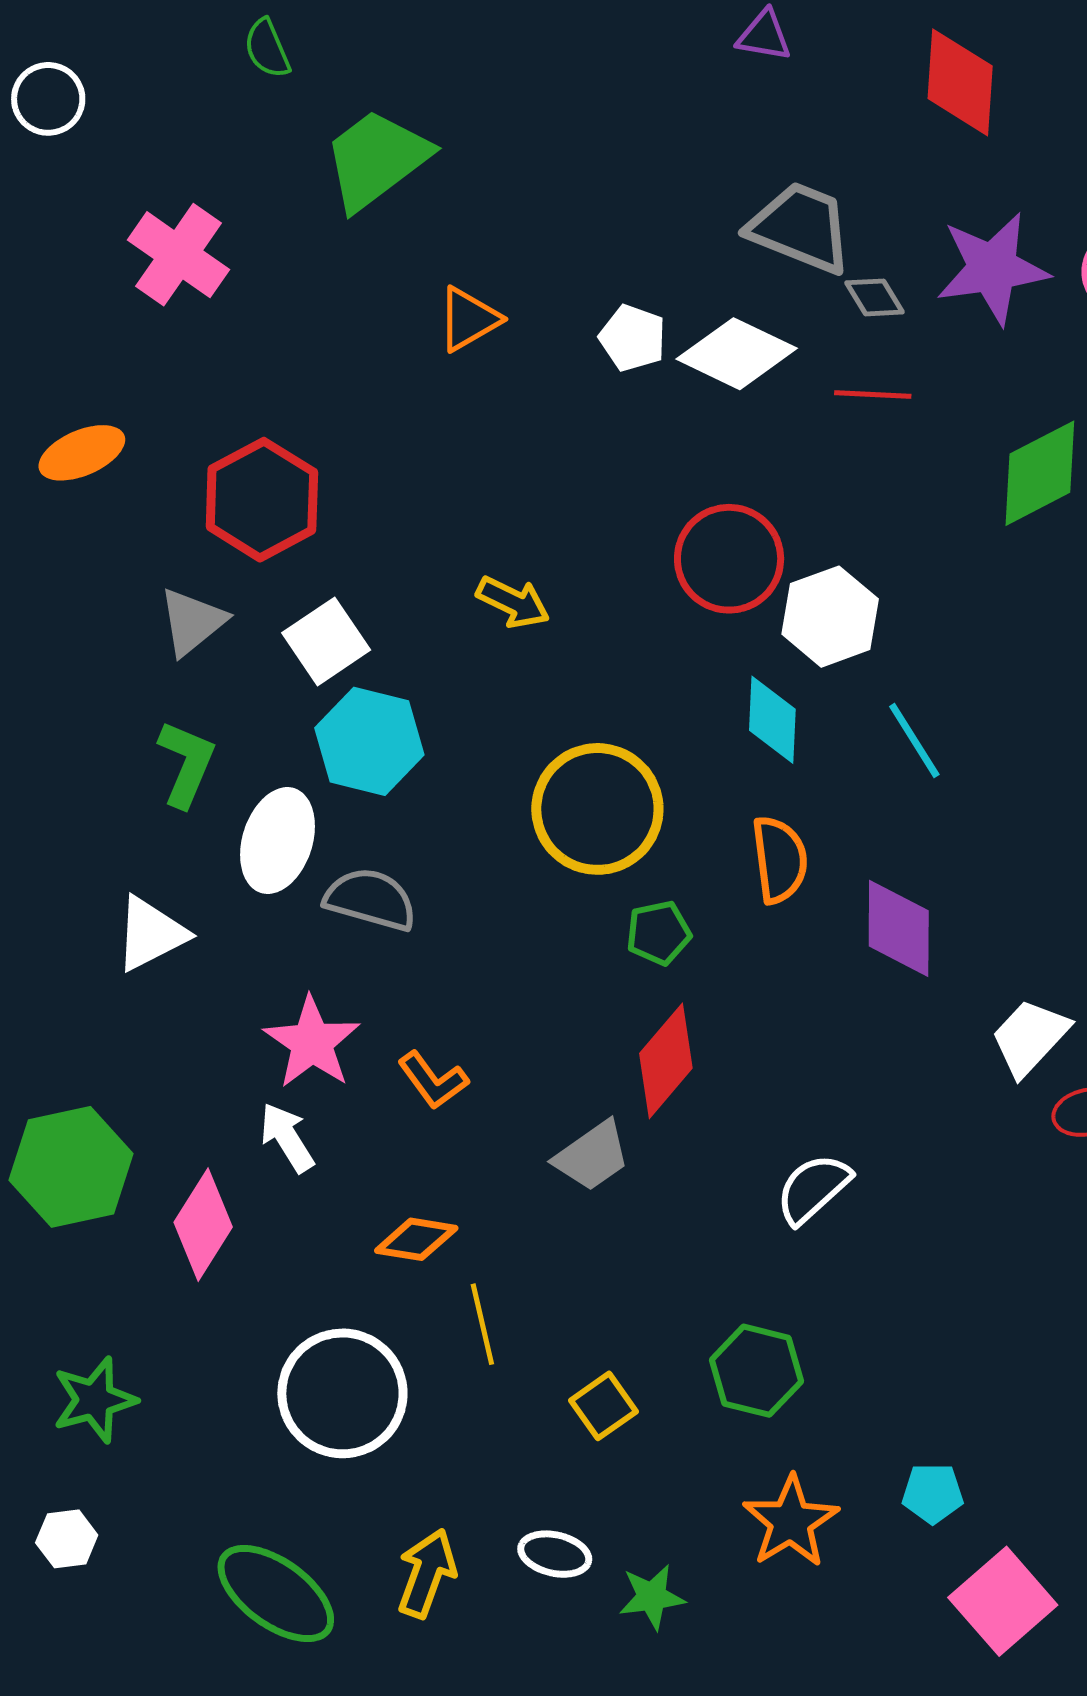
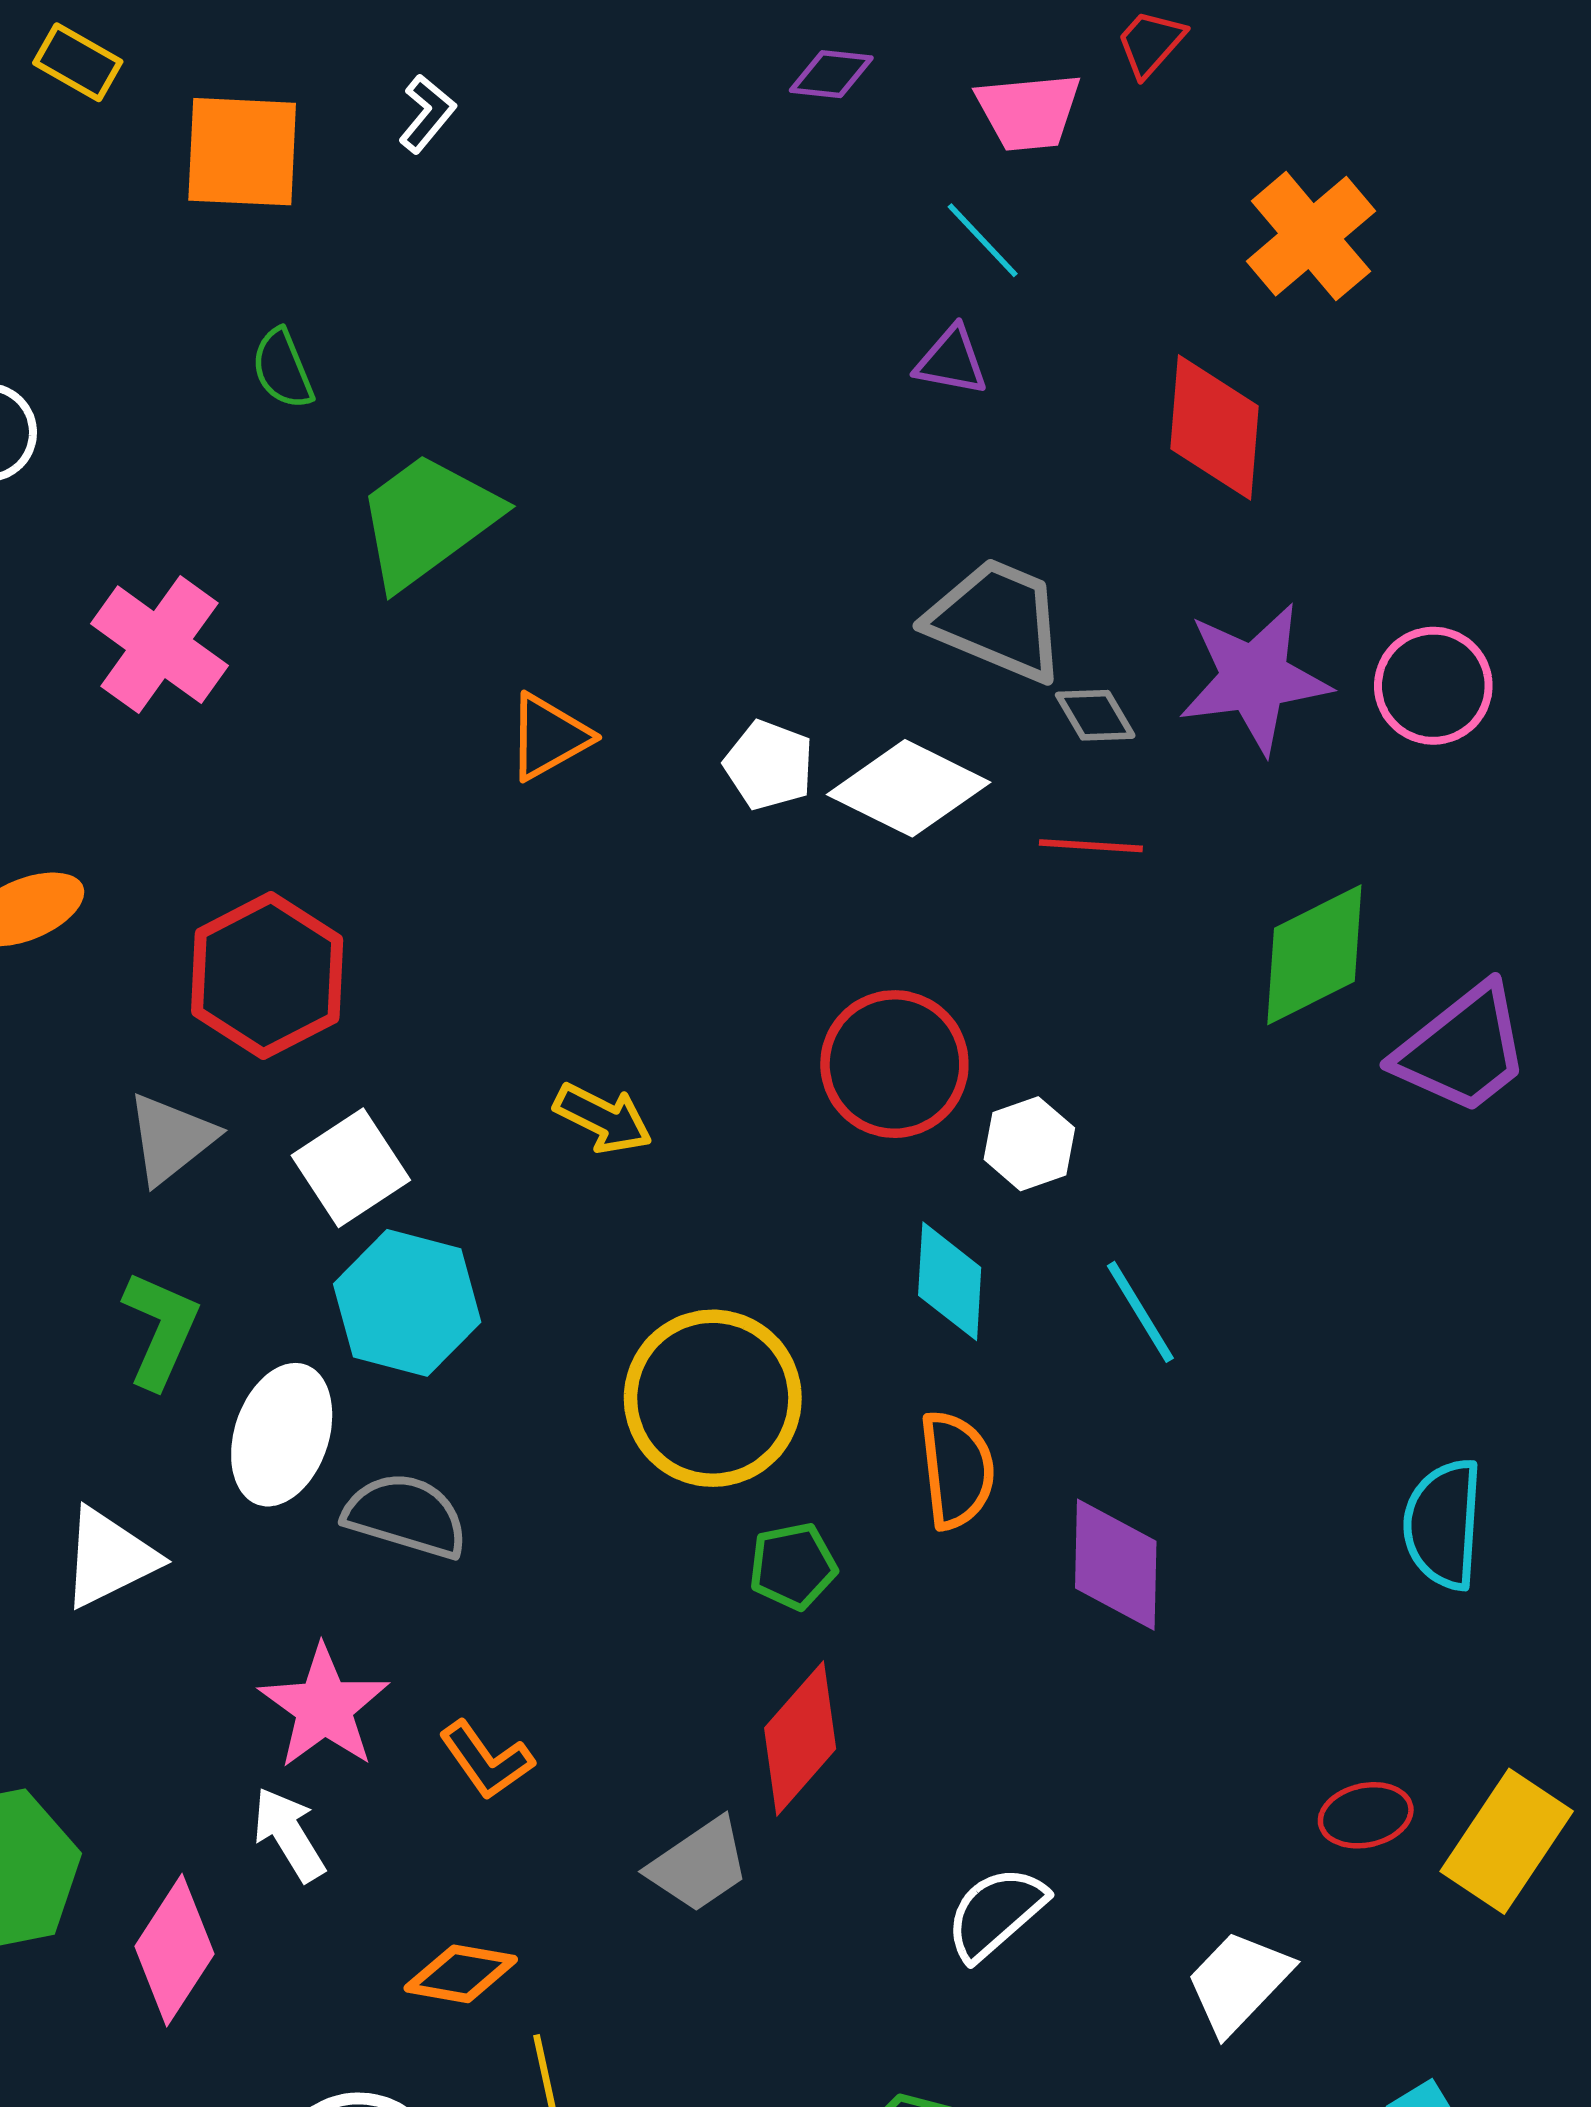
white hexagon: (830, 617) -> (1029, 1144), size x0.7
white trapezoid: (1030, 1037) -> (1239, 1982), moved

